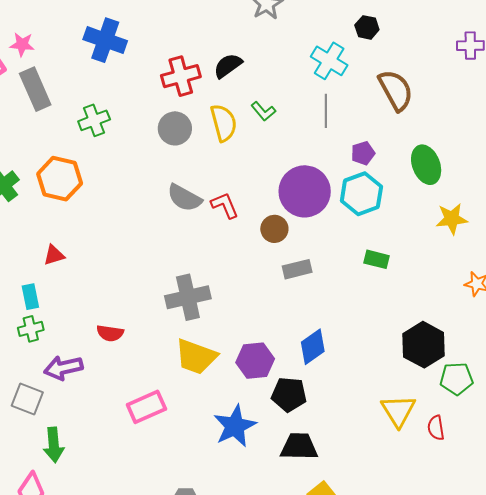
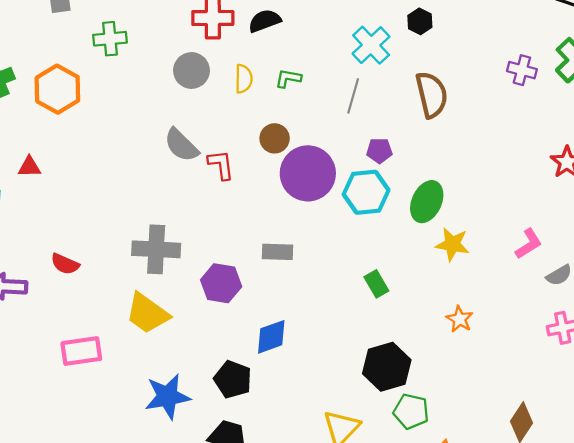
green L-shape: (263, 111) -> (288, 78), turned 125
yellow semicircle: (224, 123) -> (244, 79), size x0.7
green ellipse: (426, 165) -> (427, 202), moved, turned 30
brown circle: (274, 229) -> (275, 138), moved
green rectangle: (376, 259) -> (376, 284), moved, turned 30
purple hexagon: (255, 361) -> (221, 283), moved

